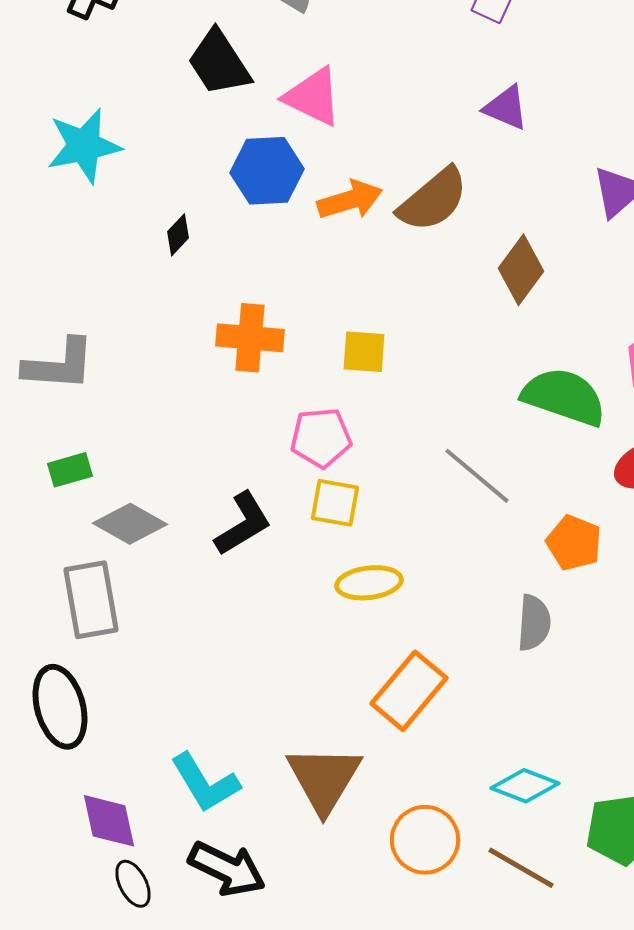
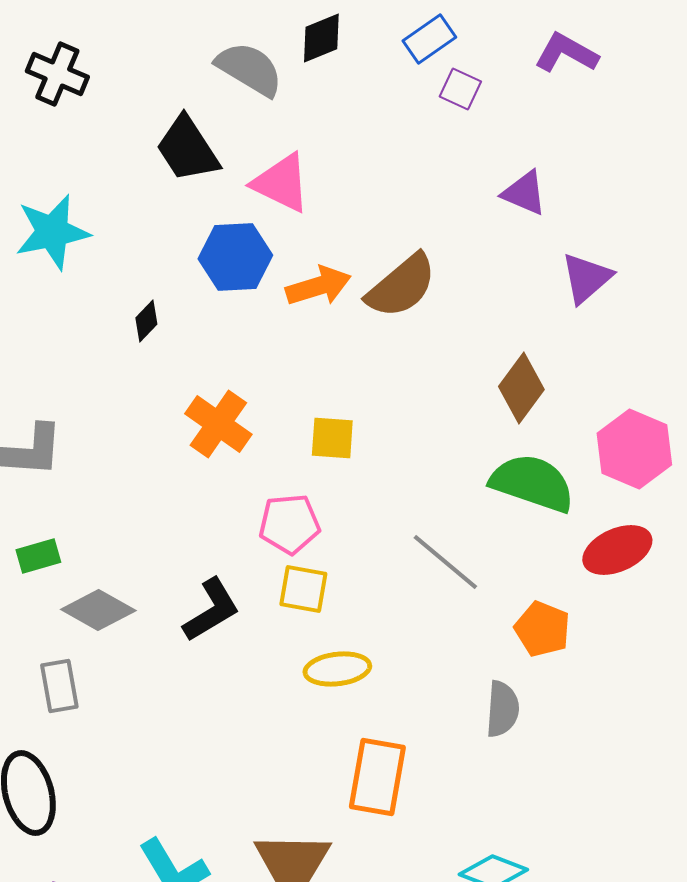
purple triangle: (506, 108) -> (524, 193), moved
brown diamond: (521, 270) -> (521, 388), moved
orange cross: (250, 338) -> (218, 424), turned 30
gray rectangle: (91, 600) -> (59, 686), size x0.7
orange rectangle: (409, 691) -> (377, 777), turned -30

